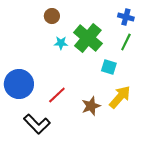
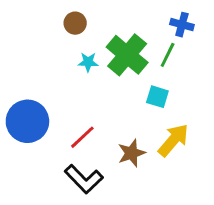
green line: (126, 42) -> (168, 55), moved
black L-shape: (37, 124) -> (84, 179), moved

